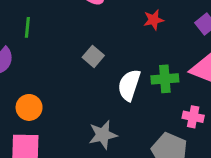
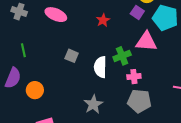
orange circle: (29, 107) -> (35, 90), moved
pink cross: (193, 117) -> (134, 77), moved

